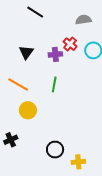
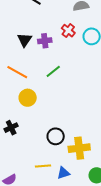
purple cross: (55, 54) -> (45, 41), moved
green line: (54, 85) -> (53, 71), turned 42
yellow cross: (78, 162) -> (79, 148), size x1.5

